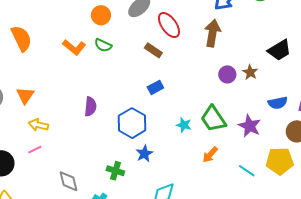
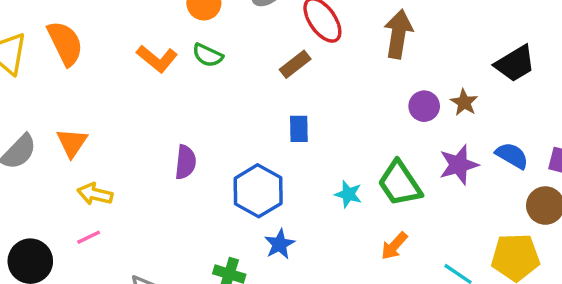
brown rectangle: (153, 50) -> (295, 64), turned -72
blue rectangle: (155, 87) -> (299, 129), turned -63
blue semicircle: (278, 103) -> (512, 156), turned -138
purple star: (250, 126) -> (459, 165), moved, turned 30

